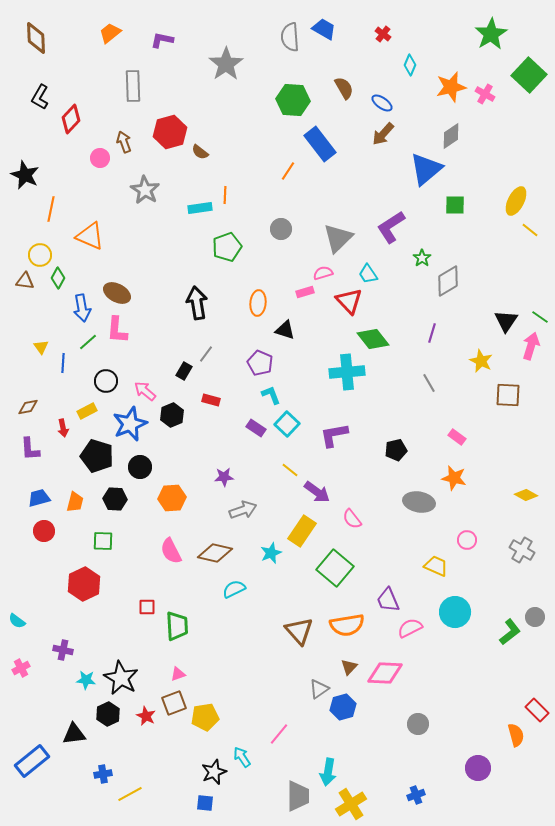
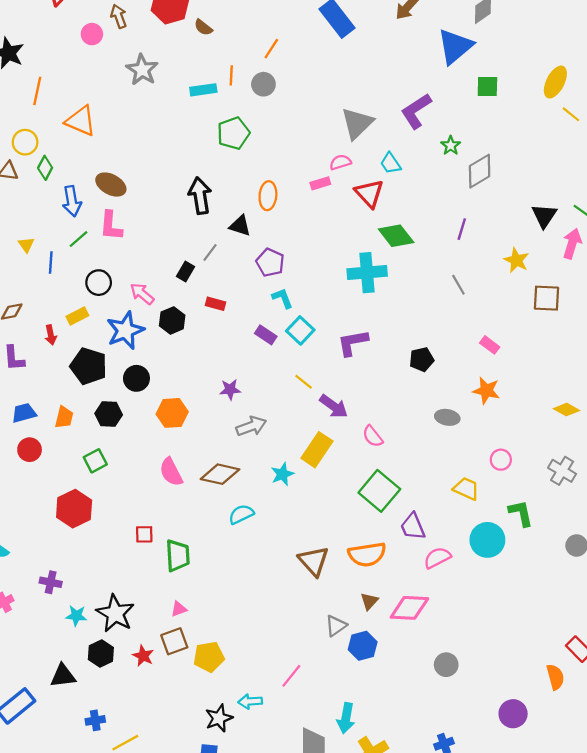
orange line: (288, 171) -> (271, 49), moved
gray circle: (281, 229) -> (263, 84), moved
black triangle: (285, 330) -> (240, 226), moved
gray ellipse: (419, 502) -> (447, 417), size x0.7
green square: (103, 541) -> (95, 461), turned -30
green square: (335, 568) -> (379, 491), moved
green L-shape: (510, 632) -> (521, 513), moved, turned -64
cyan arrow: (242, 757) -> (250, 701), turned -60

